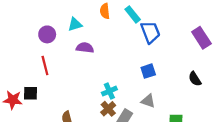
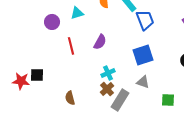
purple semicircle: (85, 48) -> (100, 42), moved, turned 112
red line: (45, 65) -> (71, 46), moved
blue square: (148, 71) -> (143, 55), size x1.5

